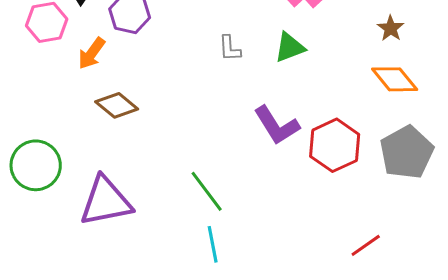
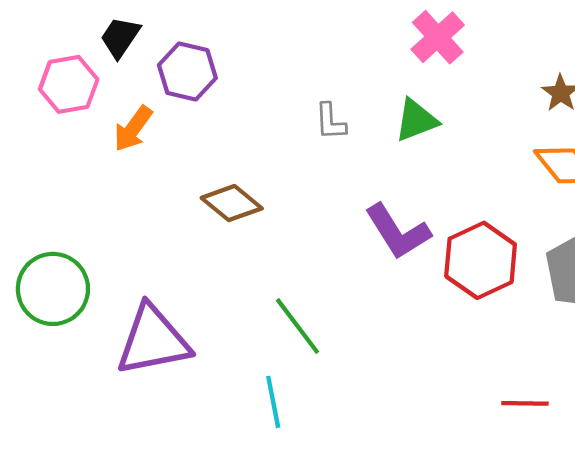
brown diamond: (117, 105) -> (232, 203), moved
cyan line: (213, 244) -> (273, 402), moved
red line: (366, 245) -> (525, 403), turned 36

